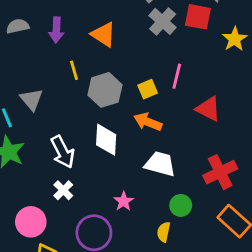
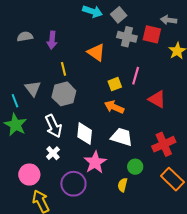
gray cross: (163, 21) -> (127, 37), turned -30
orange triangle: (103, 35) -> (96, 52), moved
gray hexagon: (105, 90) -> (64, 94), moved
white diamond: (106, 140) -> (85, 134), moved
pink star: (124, 201) -> (95, 162), size x1.6

